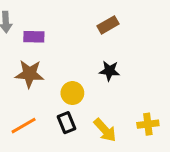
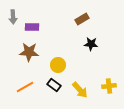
black star: (109, 71) -> (91, 44), moved
black rectangle: (66, 123) -> (54, 85), turned -32

